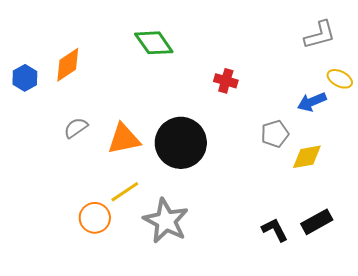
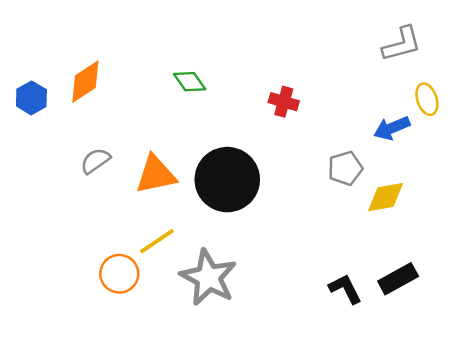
green diamond: (154, 43) -> (190, 82), moved, size x0.7
yellow ellipse: (340, 79) -> (427, 99), turned 45

